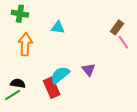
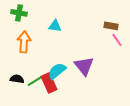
brown rectangle: (117, 27) -> (111, 26), turned 64
purple triangle: (89, 70) -> (84, 66), size x1.5
green line: (13, 95) -> (35, 81), moved

